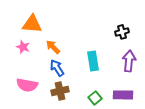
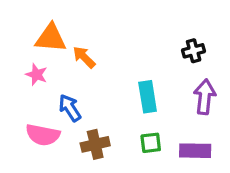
orange arrow: (53, 47) -> (84, 57), moved
blue arrow: (57, 68) -> (70, 108), moved
green square: (95, 98) -> (151, 143), moved, turned 32

